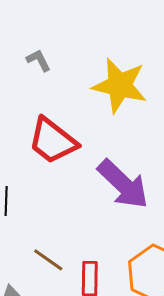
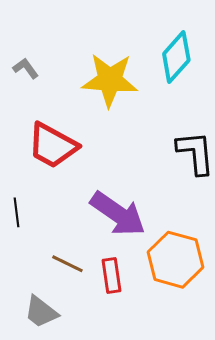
purple arrow: (123, 184) -> (118, 214), moved

